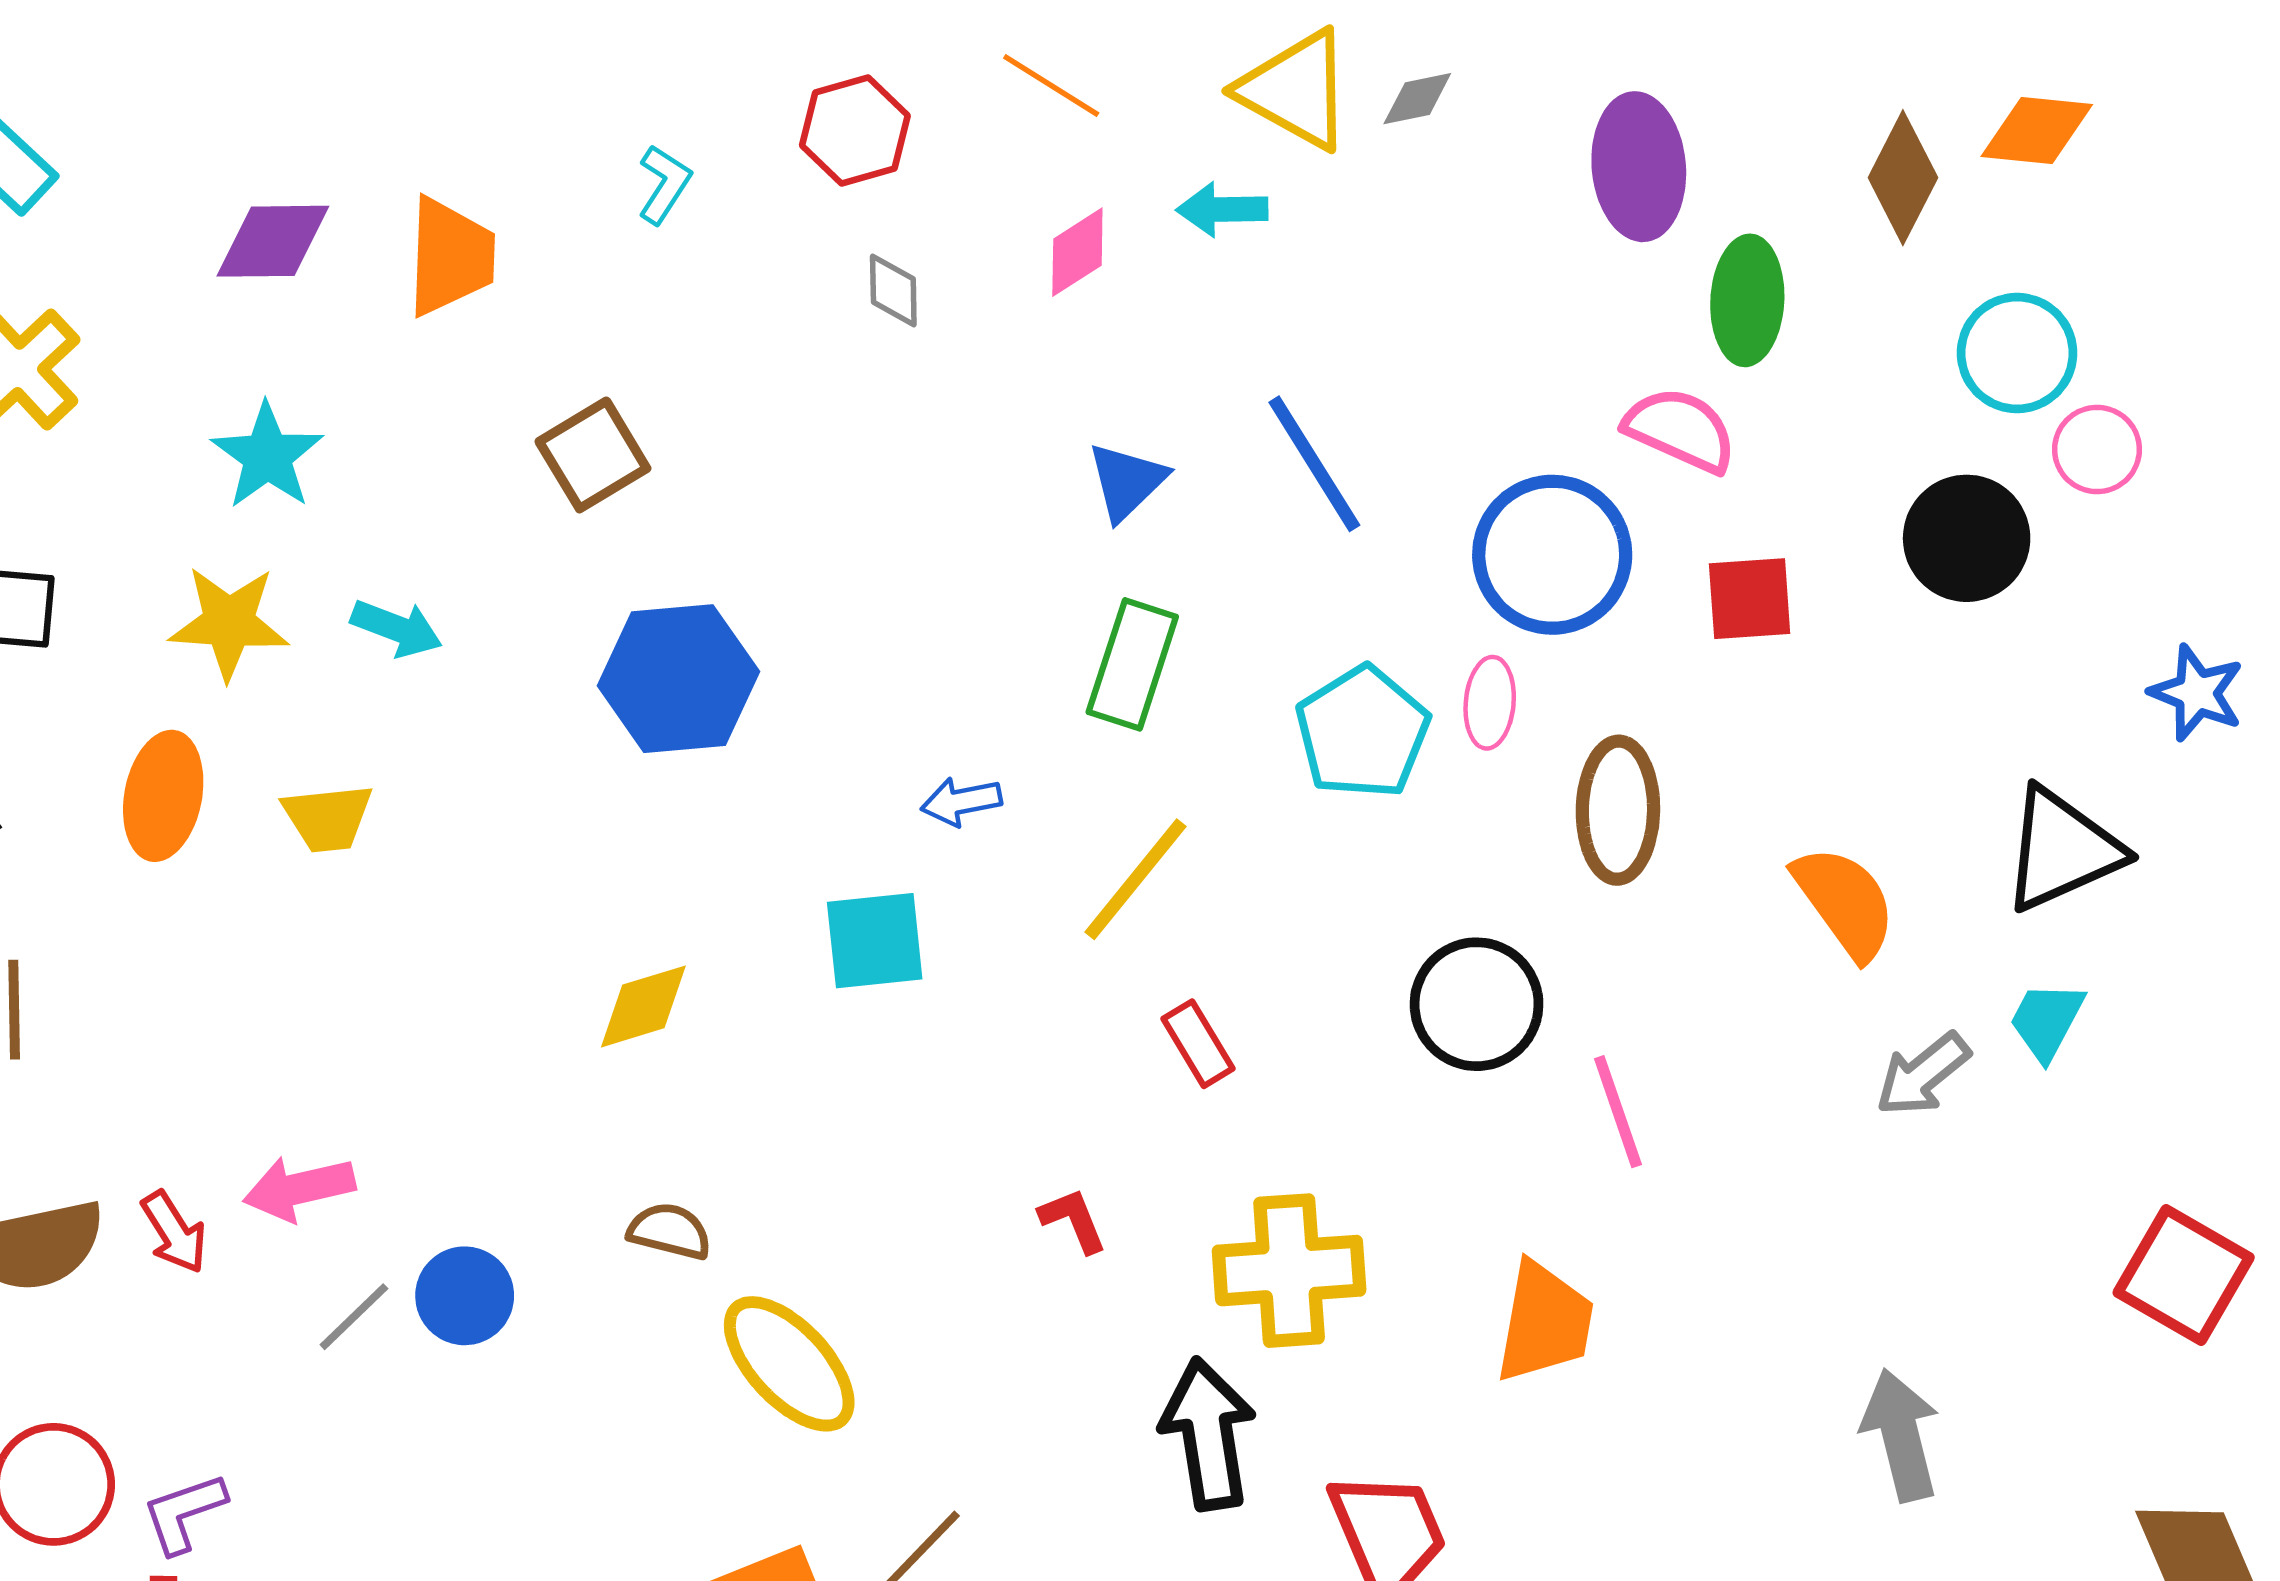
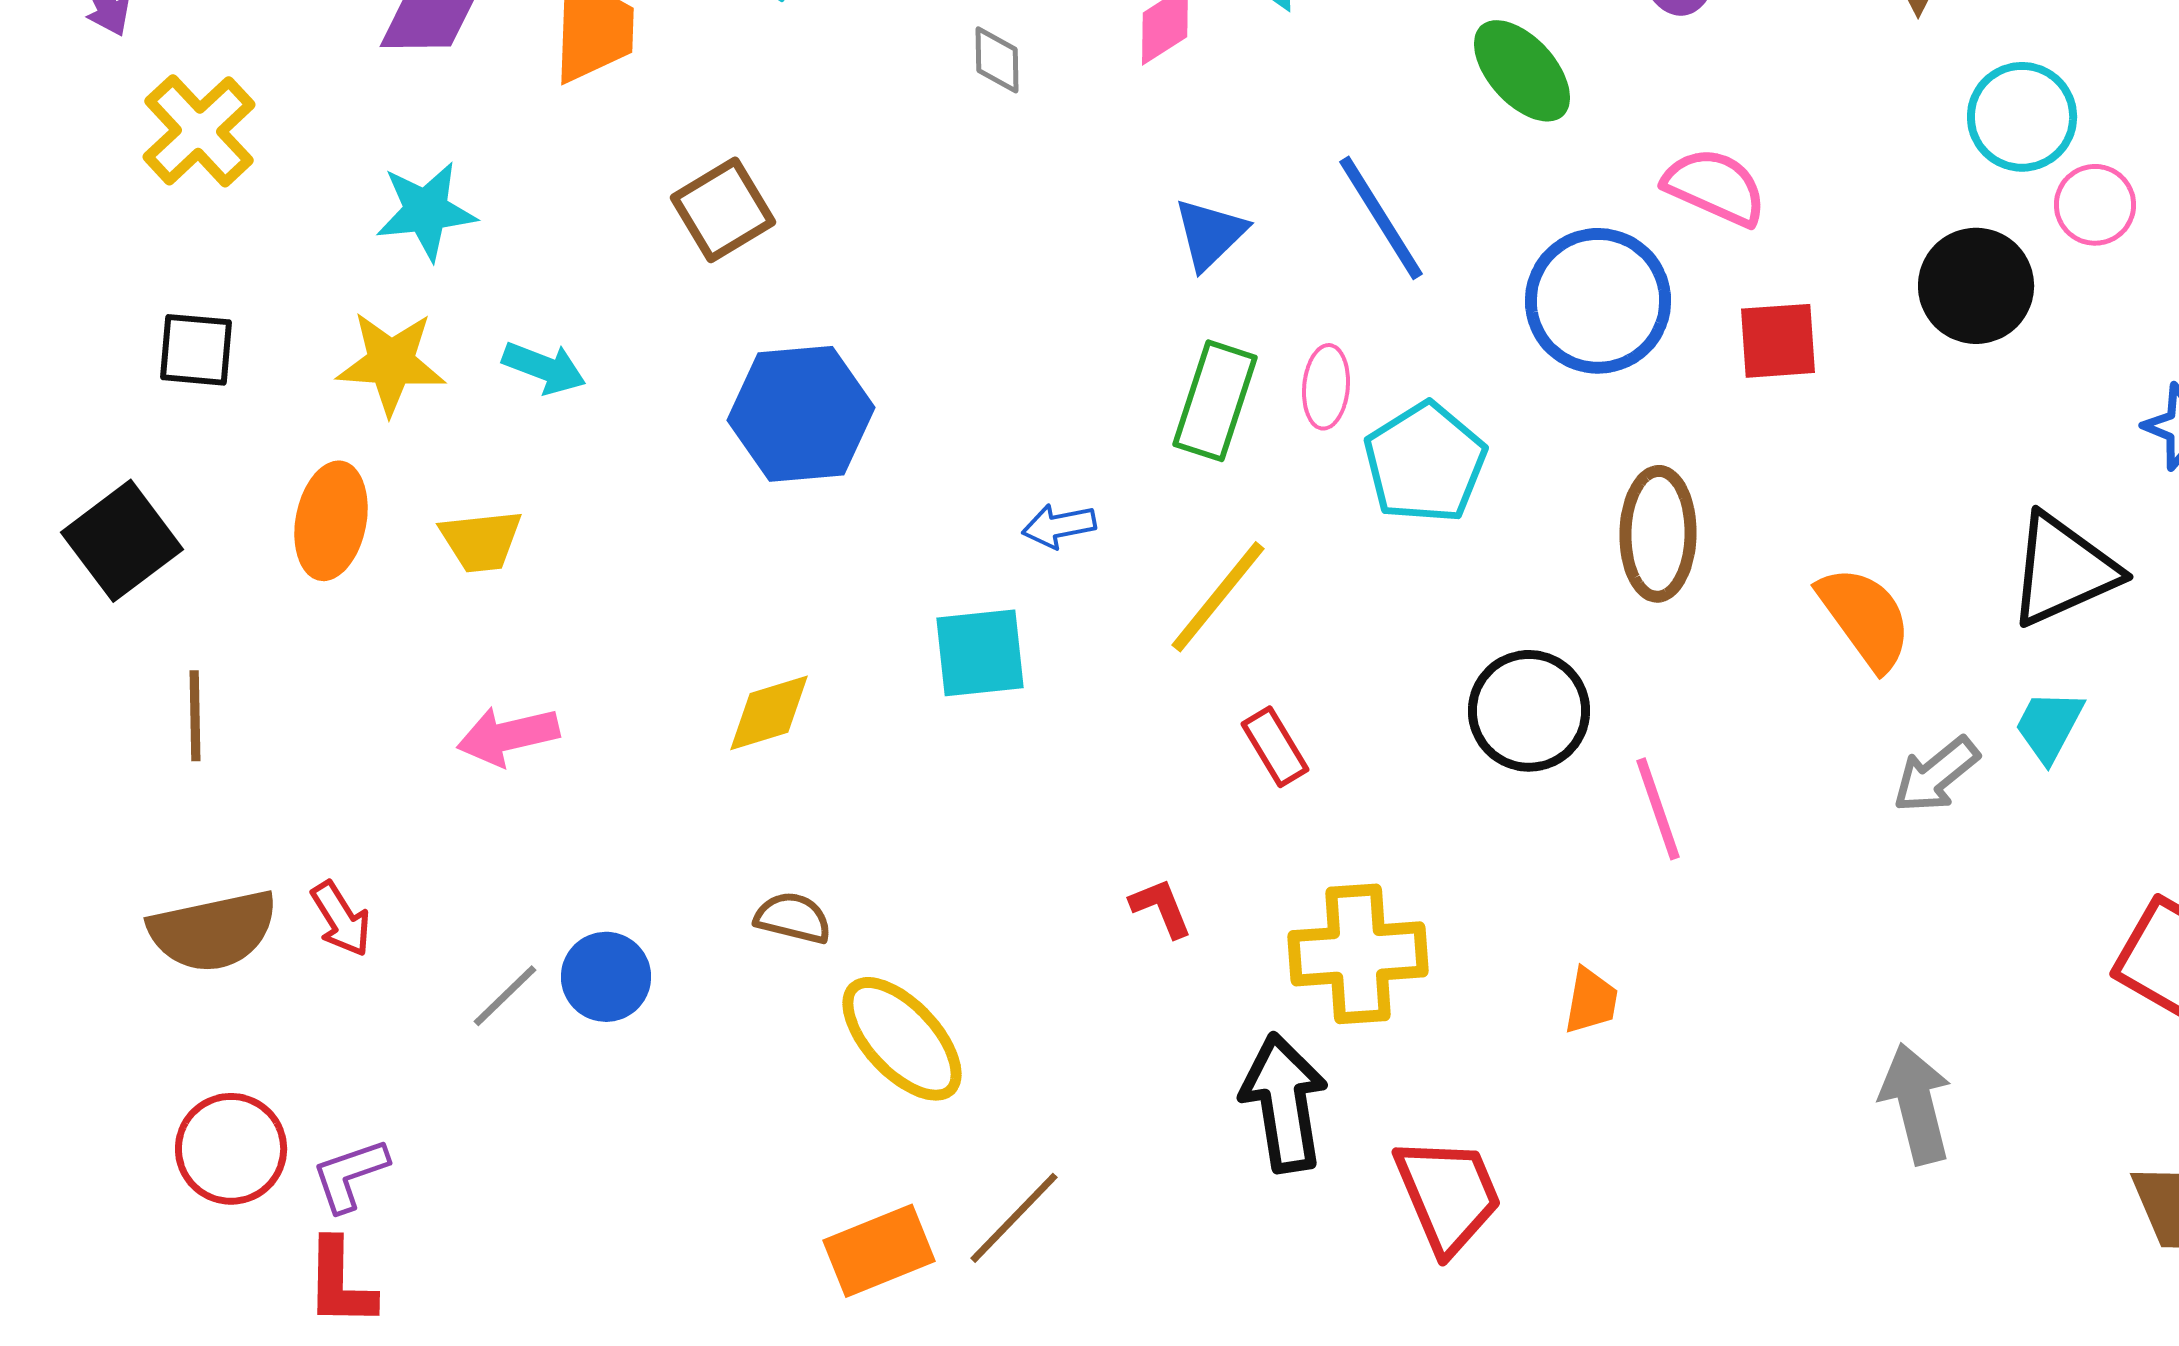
green ellipse: (1747, 300) -> (1522, 71), moved, turned -45
cyan star: (267, 456) -> (426, 211), turned 30
pink ellipse: (1490, 703) -> (1326, 387), moved
pink arrow: (299, 1188) -> (508, 736), moved
orange trapezoid: (1545, 1322) -> (1591, 1001), size x0.6

